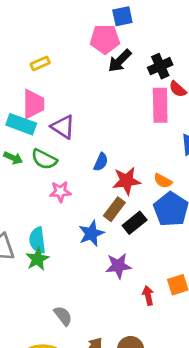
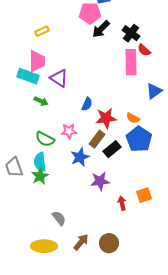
black cross: (160, 66) -> (131, 33), turned -30
green arrow: (13, 158) -> (41, 101), moved
green semicircle: (44, 159) -> (45, 139), moved
pink star: (60, 192) -> (69, 131), moved

